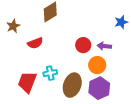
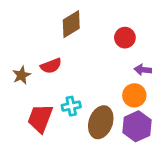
brown star: (13, 26) -> (21, 75), moved
red circle: (83, 45) -> (125, 38), moved

